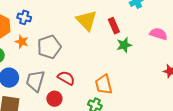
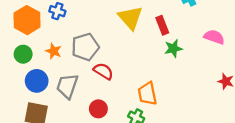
orange star: (22, 42) -> (54, 51), moved
red semicircle: (66, 78) -> (103, 71), moved
red circle: (54, 99) -> (98, 109), moved

